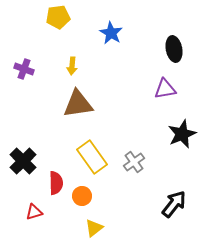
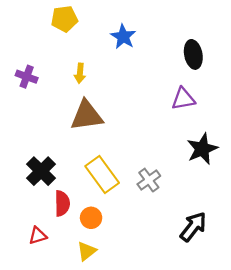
black cross: (23, 161) -> (41, 171), moved
yellow triangle: (94, 228) -> (87, 251), moved

